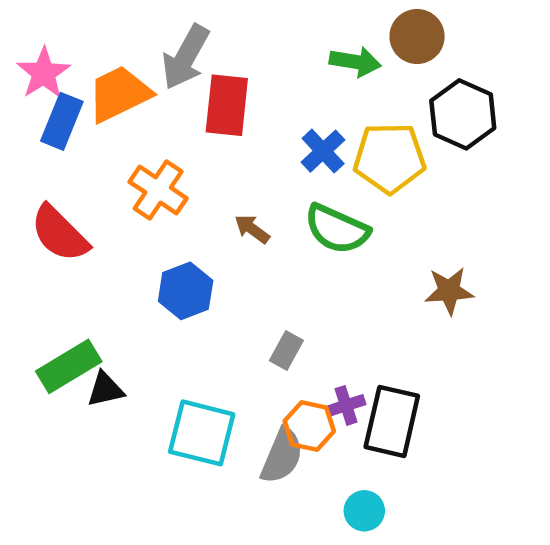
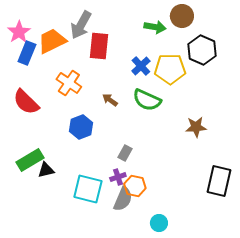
purple cross: (346, 405) -> (118, 177), moved
black rectangle: (392, 421) -> (219, 181), moved

